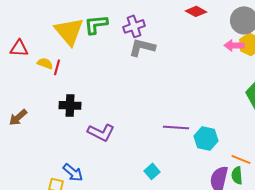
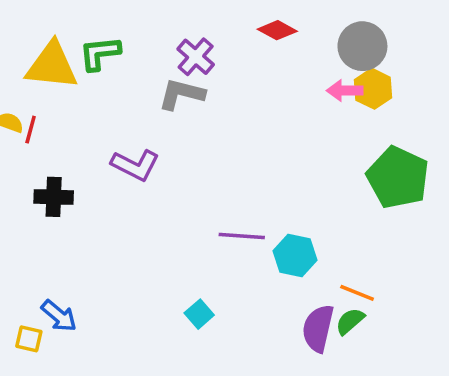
purple cross: (134, 26) -> (196, 57), moved, turned -30
yellow triangle: (69, 31) -> (52, 66), turned -44
purple L-shape: (101, 132) -> (135, 165), moved
green semicircle: (237, 175) -> (350, 321), turned 54

